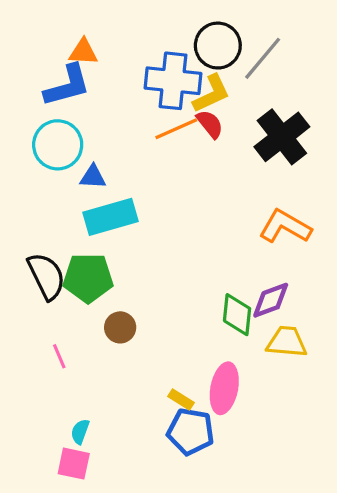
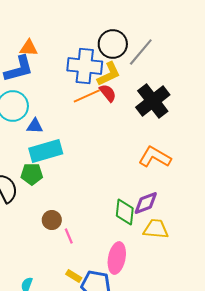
green pentagon: (88, 278) -> (32, 174), moved, size x0.7
pink line: (59, 356) -> (69, 236), moved
yellow rectangle: (181, 400) -> (74, 276), moved

